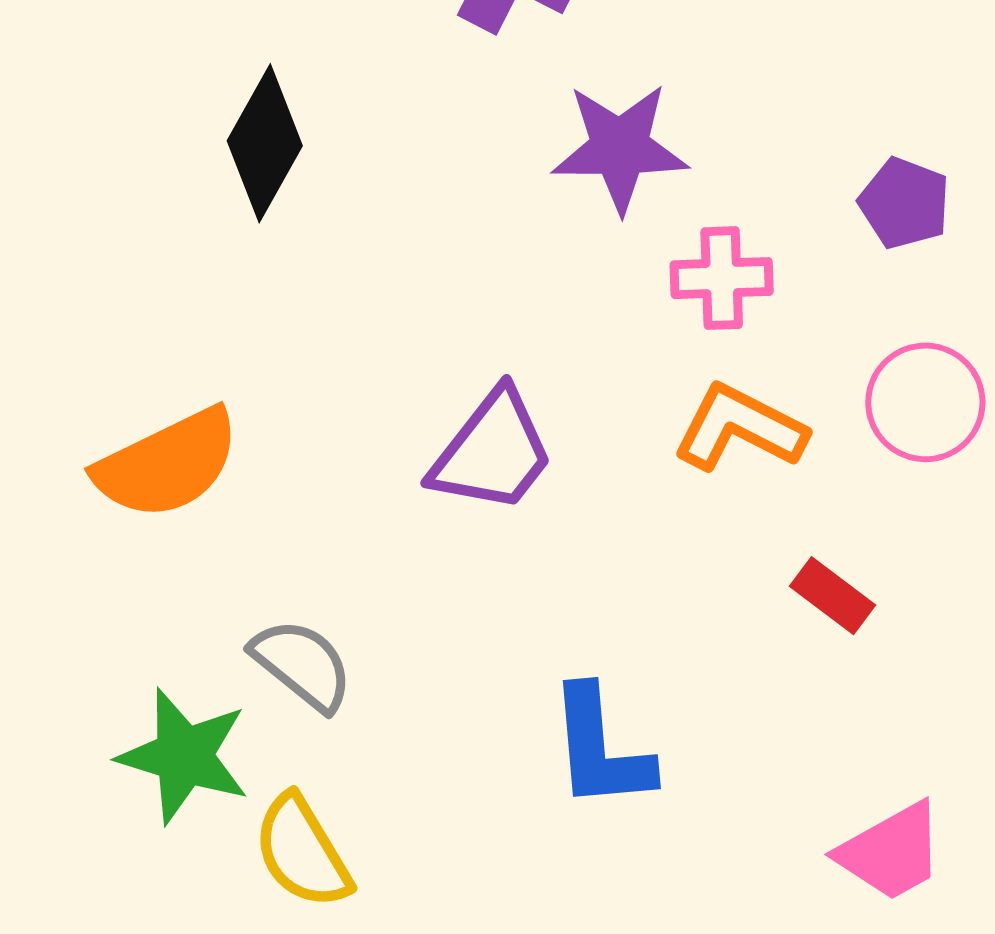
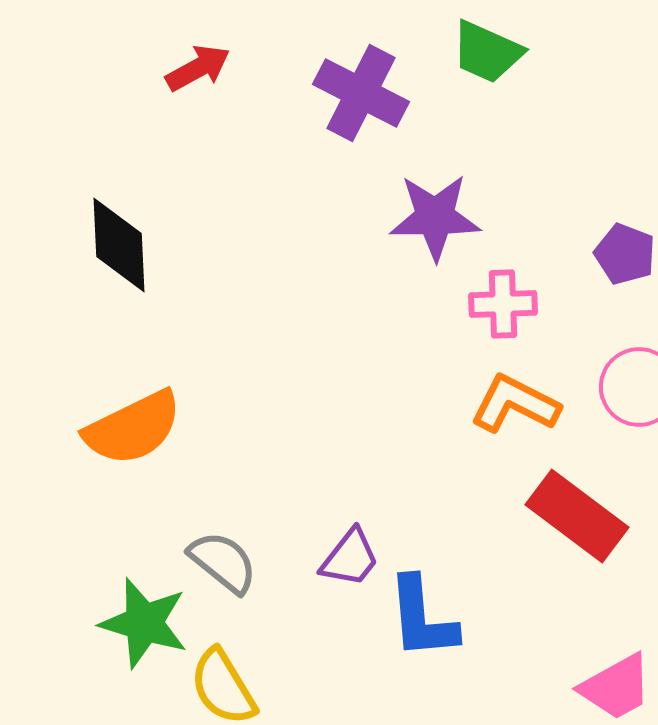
black diamond: (265, 143) -> (119, 245), moved, turned -32
purple trapezoid: (492, 452) -> (350, 558), moved, size x0.7
red rectangle: (832, 596) -> (577, 516), size x1.8

